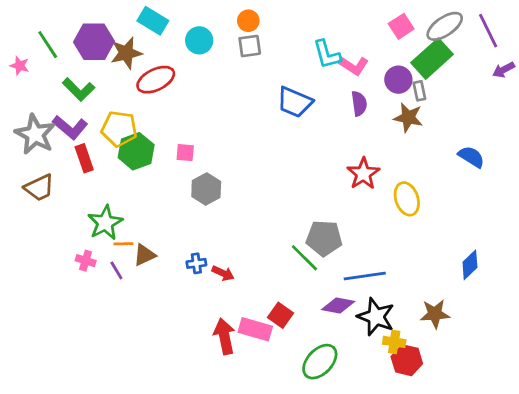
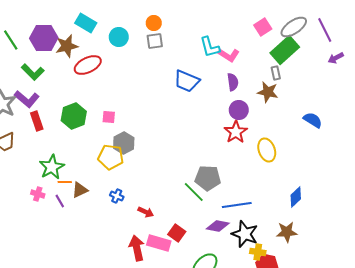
purple circle: (398, 80) -> (239, 110), moved
yellow pentagon: (119, 129) -> (111, 157), moved
blue cross: (196, 263) -> (117, 196), turned 32
blue diamond: (470, 265) -> (296, 197), moved
red arrow: (223, 273) -> (146, 212), moved

